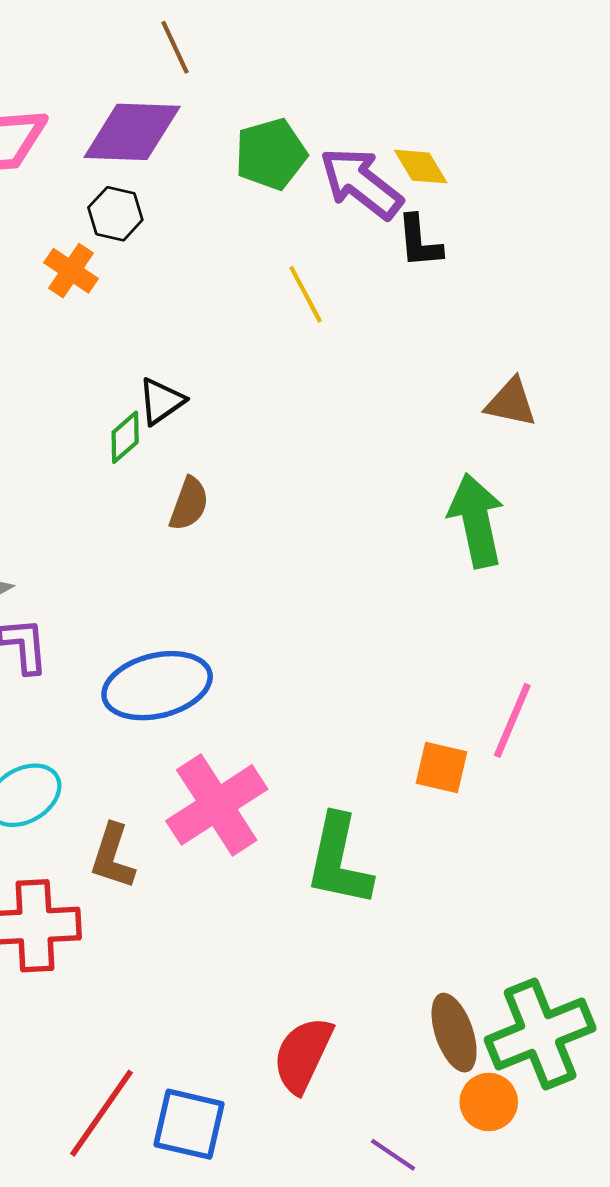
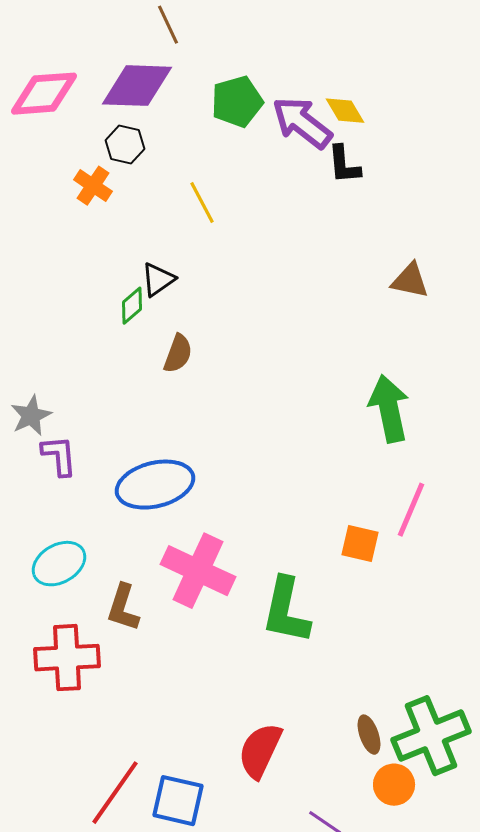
yellow line: (306, 294) -> (202, 203), moved
green arrow: (476, 520) -> (389, 409), moved
pink cross: (217, 805) -> (198, 571), turned -32
brown ellipse: (454, 1033) -> (369, 735), size x0.7

